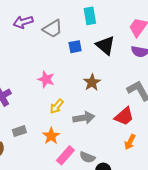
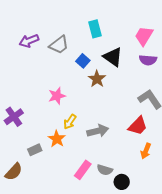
blue square: (75, 47) -> (83, 61), turned -32
pink star: (46, 79) -> (57, 96), turned -30
brown star: (92, 82) -> (97, 79), moved
orange star: (51, 136) -> (57, 139), moved

